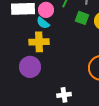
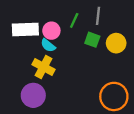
yellow cross: (39, 42) -> (43, 67), turned 30

